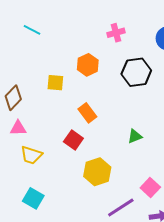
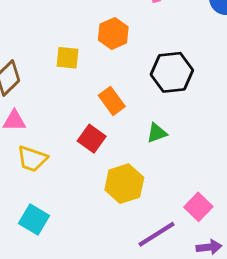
black hexagon: (136, 72) -> (172, 72), moved
green triangle: (135, 136) -> (157, 133), moved

